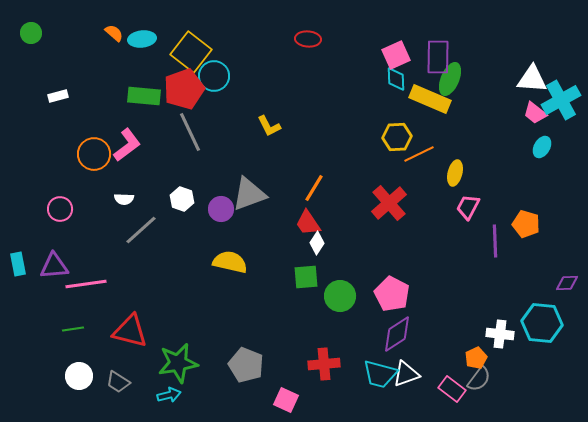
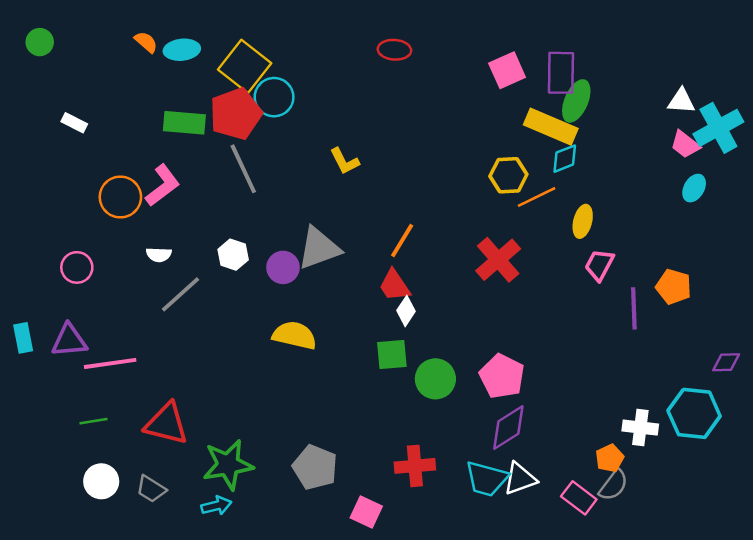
cyan diamond: (396, 79) -> (565, 159), moved, turned 70
white triangle: (532, 79) -> (681, 101), size x0.7
white rectangle: (58, 96) -> (74, 123), turned 42

